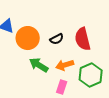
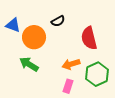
black semicircle: (57, 39) -> (58, 21), moved
green arrow: (39, 65) -> (29, 64), moved

